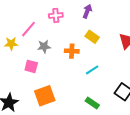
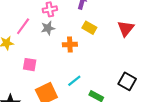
gray star: (44, 47) -> (48, 28), moved
cyan line: (92, 70) -> (74, 81), moved

